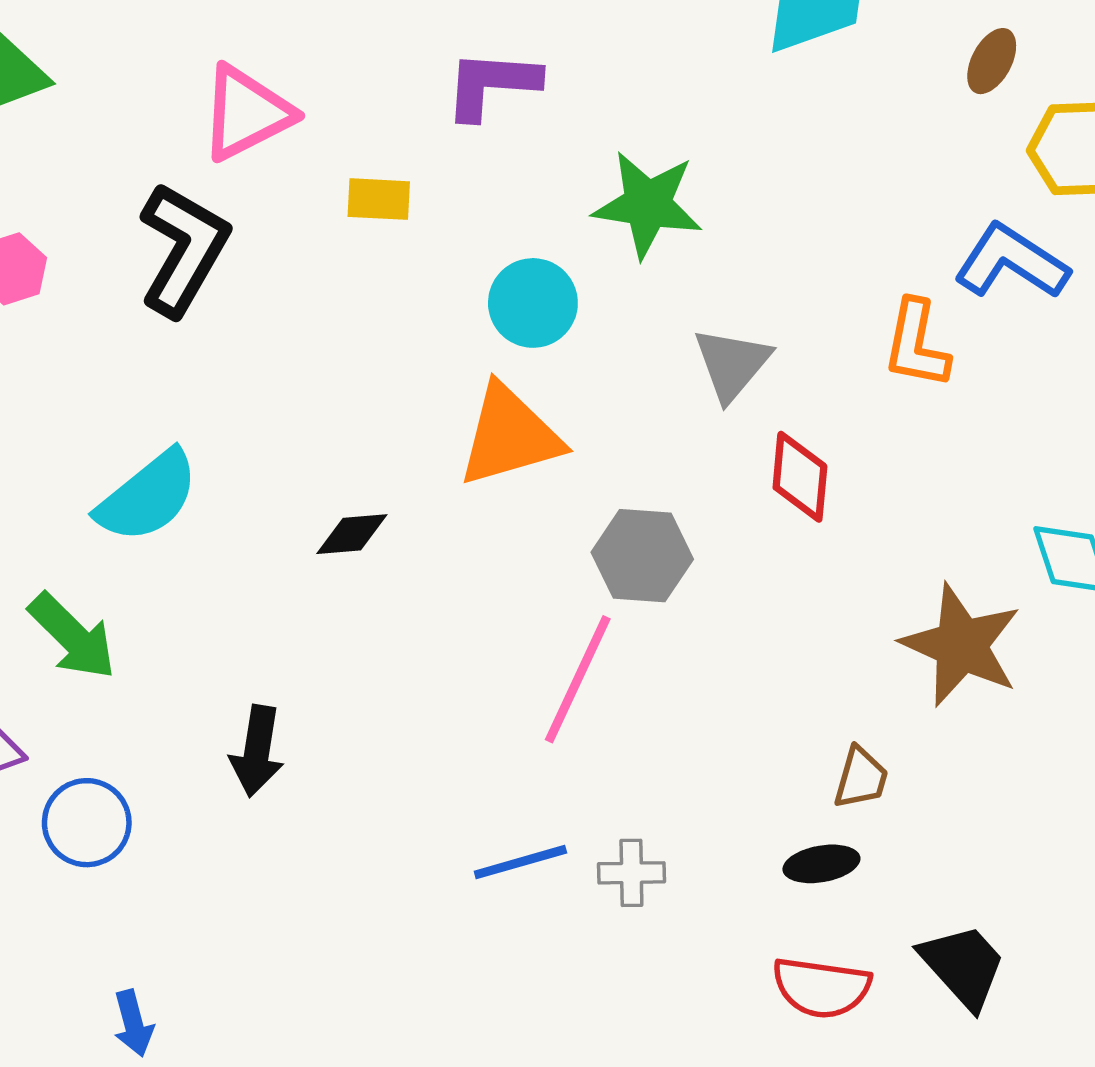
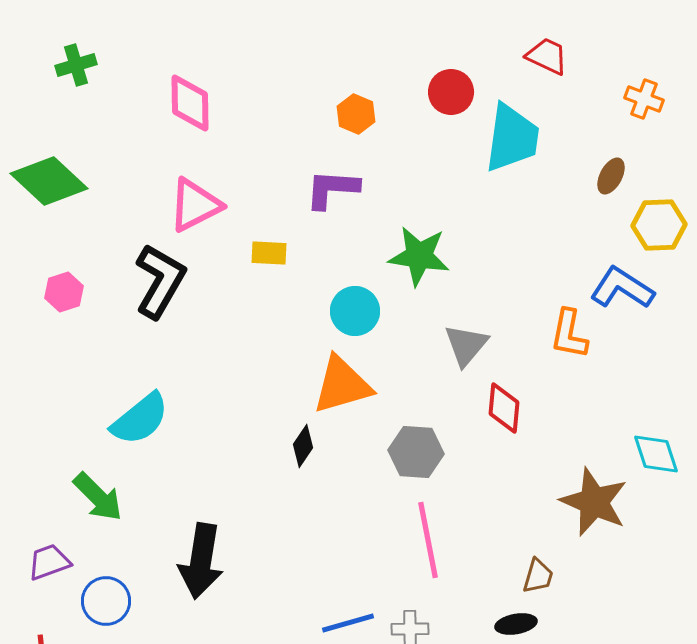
black diamond: (352, 534) -> (303, 446), moved, turned -51
pink line: (578, 679) -> (428, 540), moved, turned -36
black arrow: (257, 751) -> (201, 561), size x1.5

